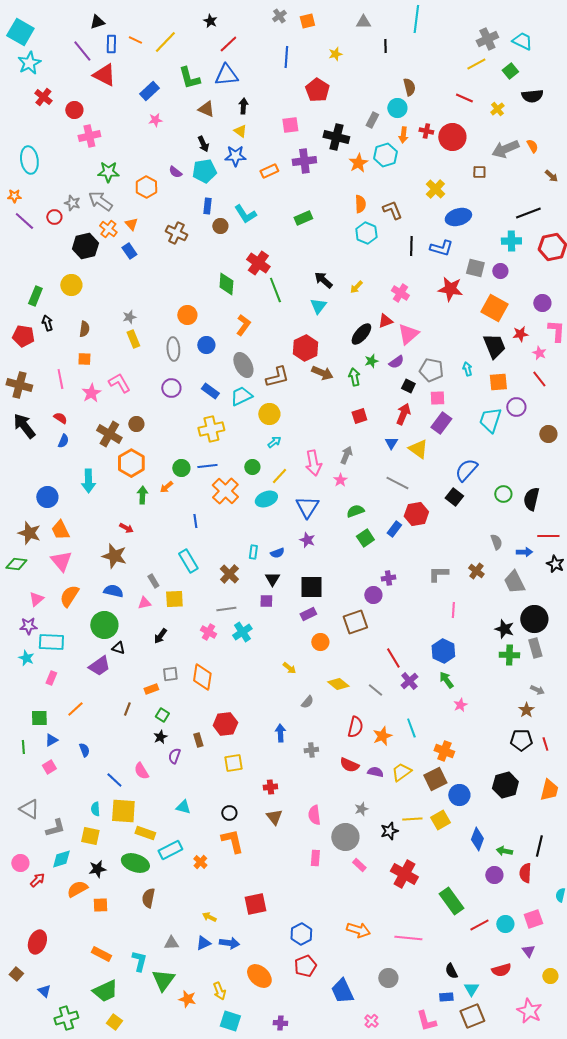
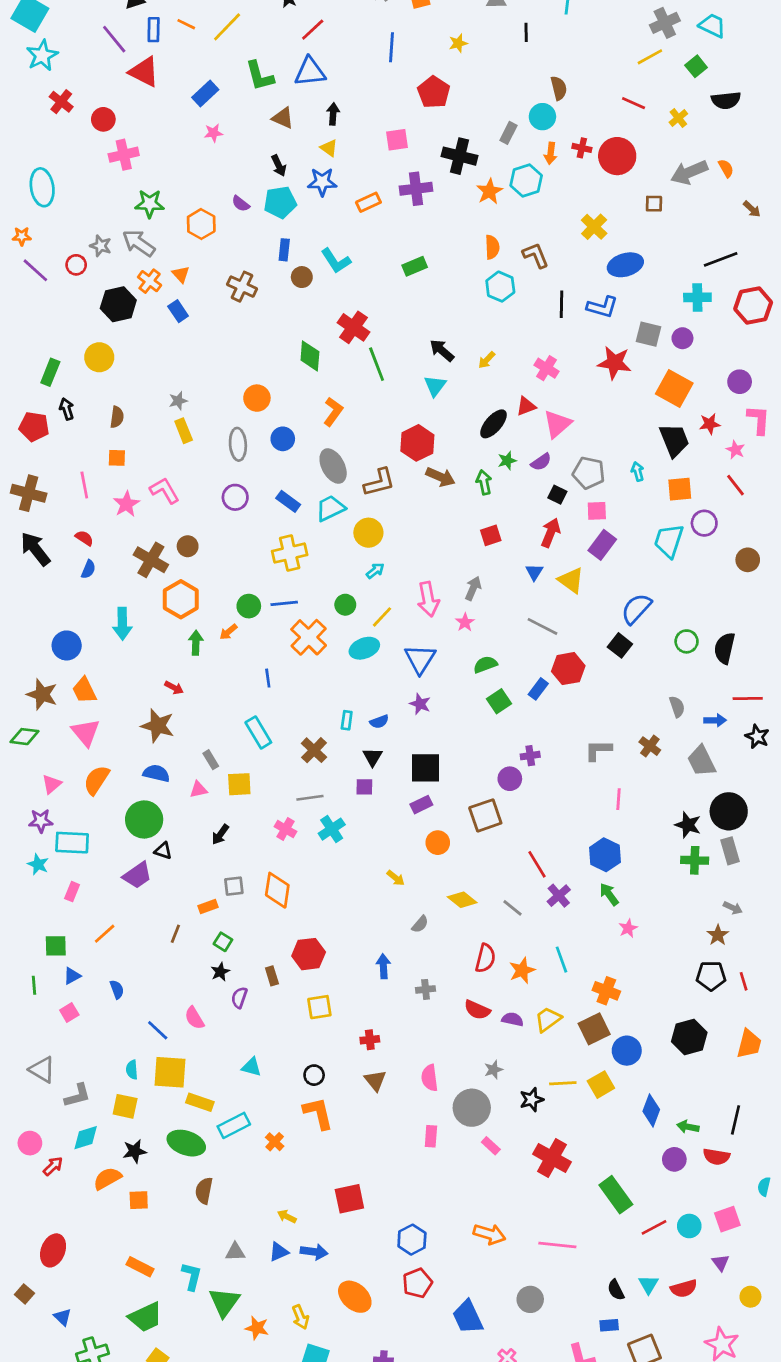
red semicircle: (525, 873) -> (716, 1157), turned -84
cyan triangle: (471, 989) -> (648, 1284), moved

